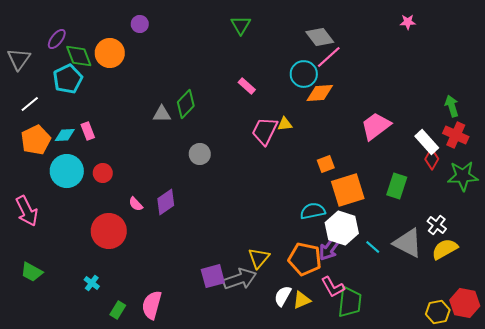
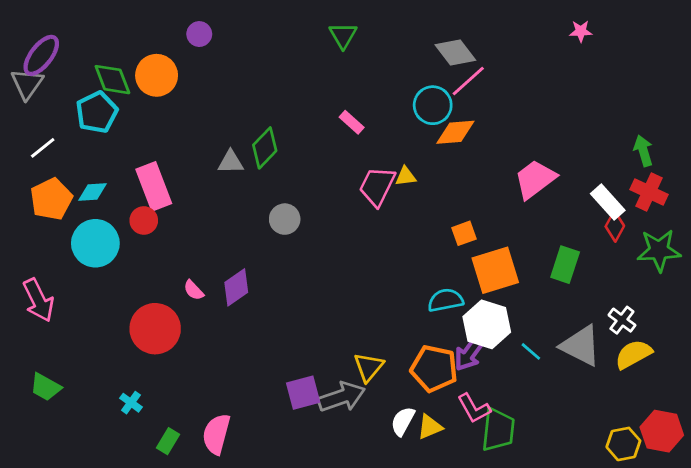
purple ellipse: (57, 39) -> (41, 55), moved, size x1.4
pink rectangle: (88, 131) -> (154, 186), moved, size x1.8
red circle: (103, 173) -> (144, 220), moved

